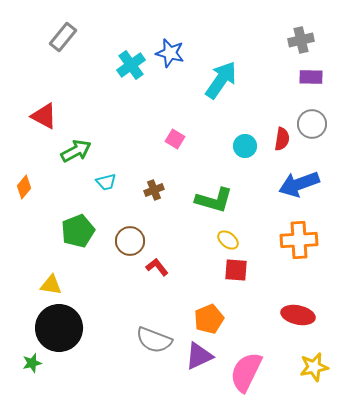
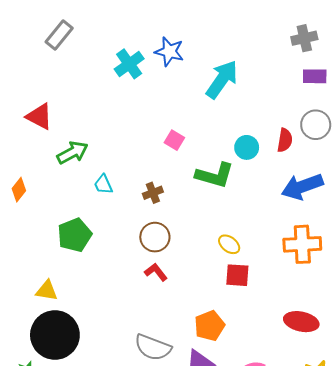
cyan trapezoid: (106, 182) -> (103, 185), turned 80
green L-shape: (214, 200) -> (215, 175), moved
brown circle: (130, 241) -> (155, 237), moved

